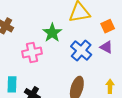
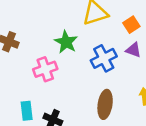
blue cross: (81, 51) -> (104, 58), turned 30

